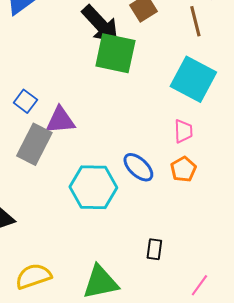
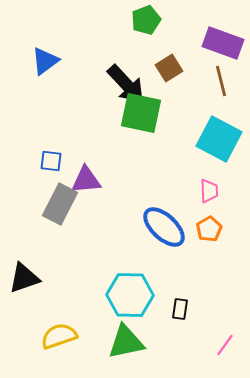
blue square: (25, 101) -> (51, 161), turned -30
blue ellipse: (138, 167) -> (164, 227), size x1.4
cyan hexagon: (93, 187) -> (130, 295), moved

